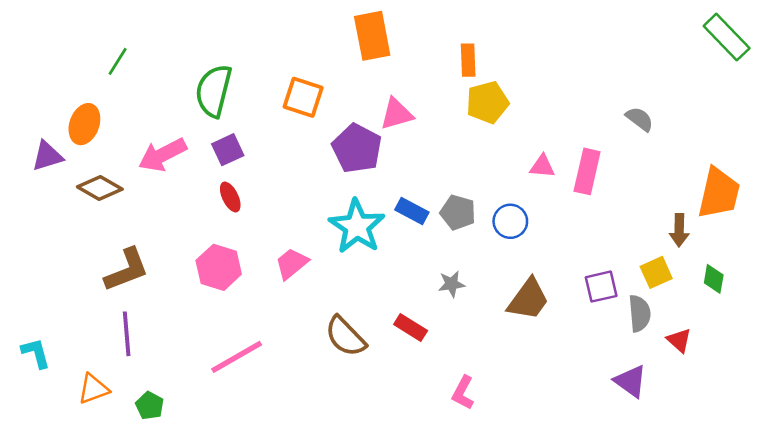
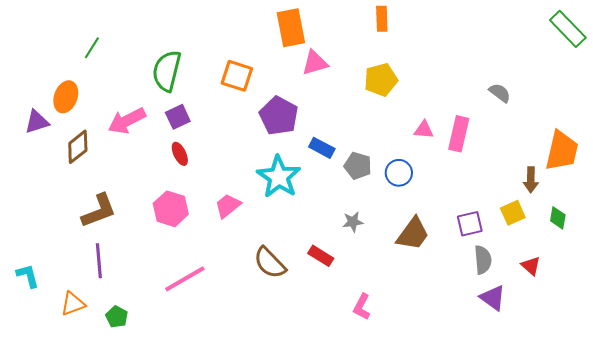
orange rectangle: (468, 60) -> (382, 19), moved
pink triangle: (397, 114) -> (315, 63), moved
brown diamond: (100, 188) -> (78, 147), turned -68
blue rectangle: (412, 211) -> (322, 148), moved
gray semicircle: (640, 313) -> (483, 260), moved

